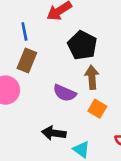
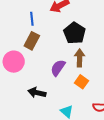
purple semicircle: (65, 93) -> (58, 68), turned 96
black arrow: (54, 133) -> (37, 93), moved

